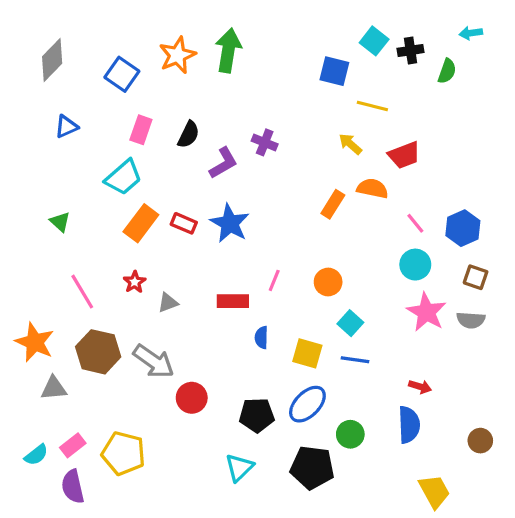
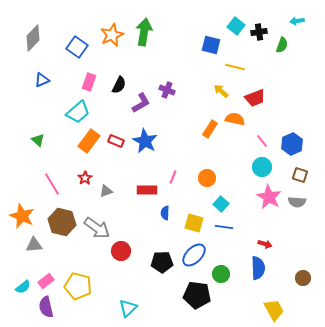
cyan triangle: (239, 468) -> (128, 308), moved

